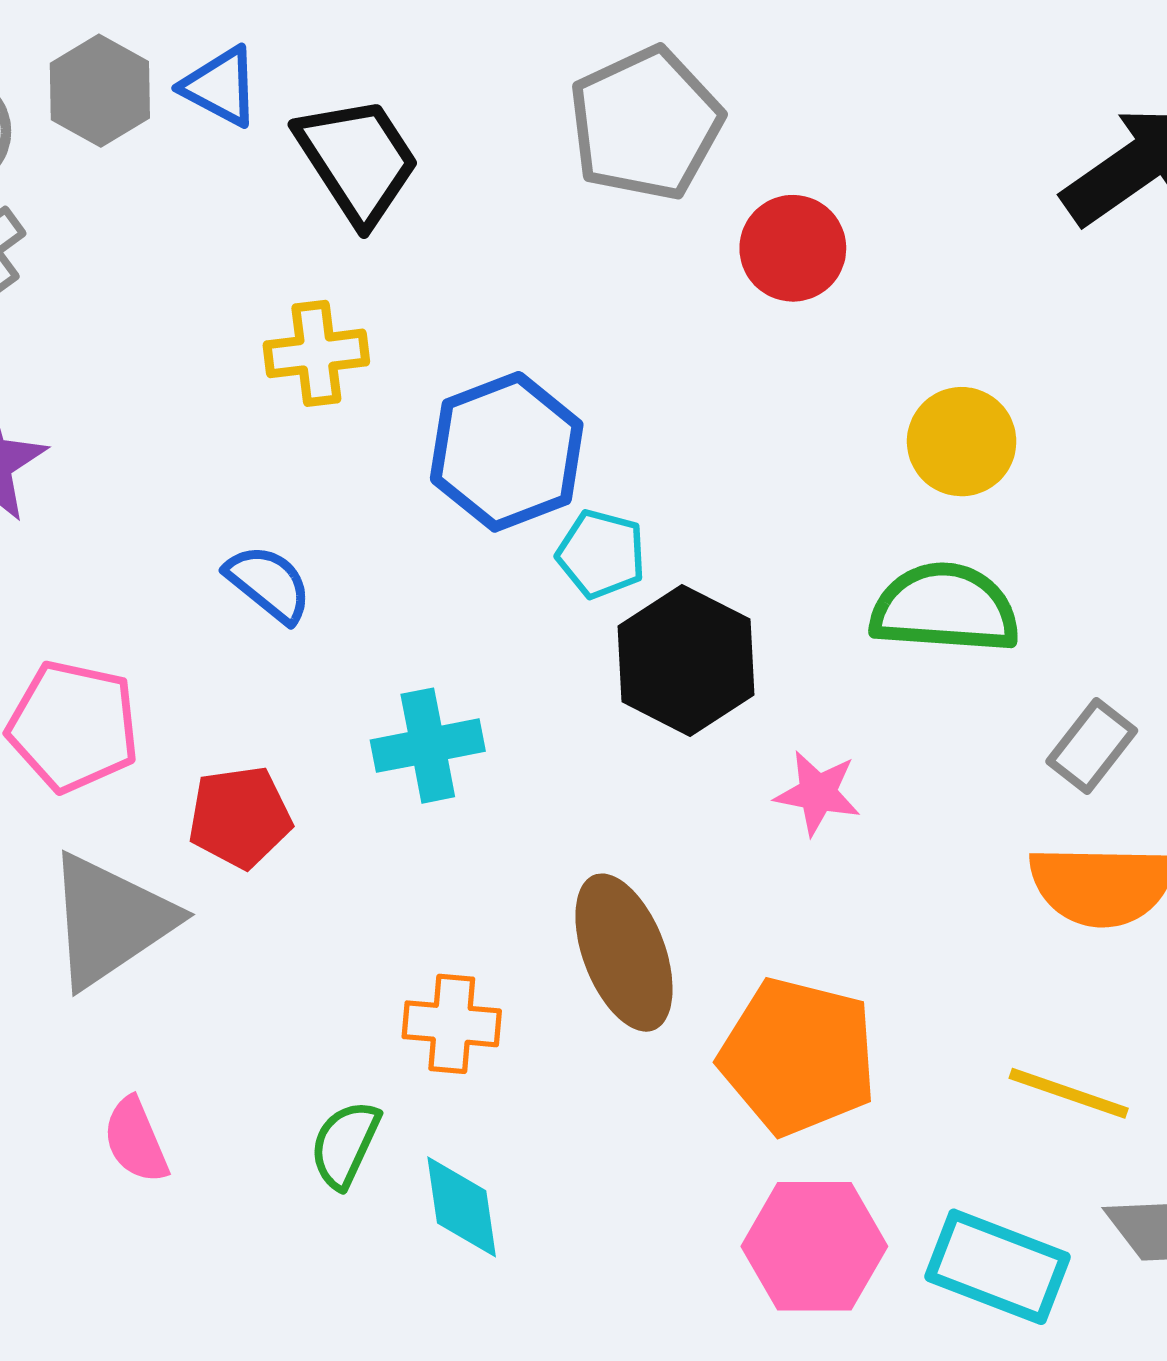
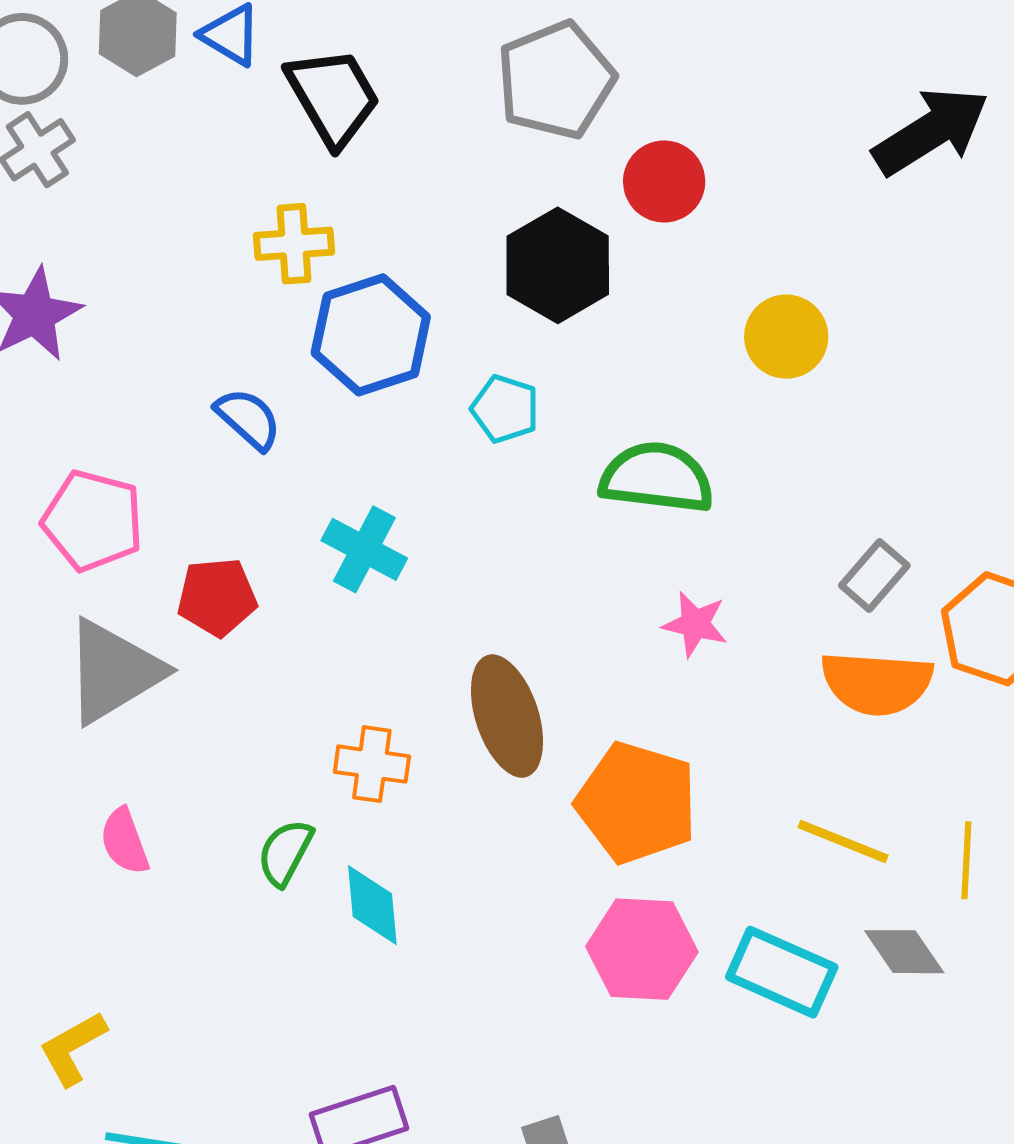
blue hexagon: (507, 452) -> (371, 335), moved
green semicircle: (945, 608) -> (657, 478), moved
black hexagon: (686, 660) -> (558, 265), moved
cyan cross: (428, 746) -> (364, 549), turned 36
pink star: (818, 793) -> (695, 624), moved

